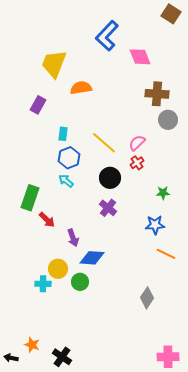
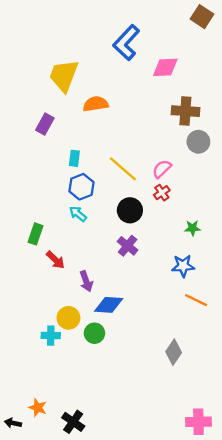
pink diamond: (140, 57) -> (165, 67), turned -70
green rectangle: (30, 198) -> (35, 234), size x0.7

